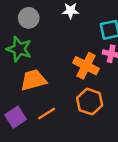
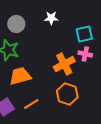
orange cross: (86, 66) -> (64, 64), turned 35

